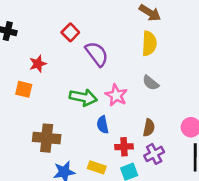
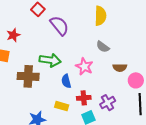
pink star: (116, 95) -> (84, 66), moved
brown semicircle: (149, 128) -> (120, 68), moved, turned 80
brown cross: (47, 138) -> (28, 76), moved
yellow rectangle: (97, 167) -> (62, 106), moved

